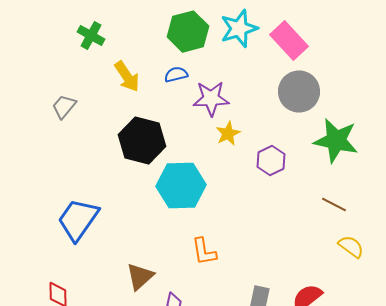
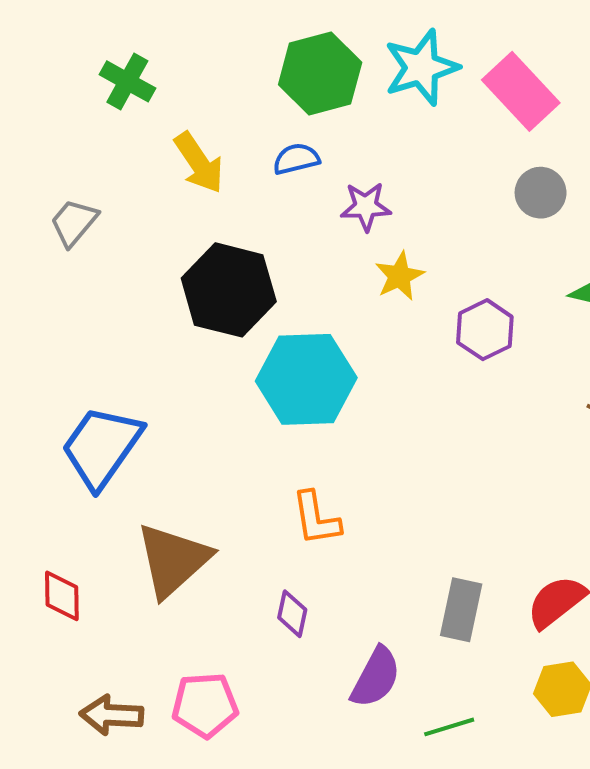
gray circle: (299, 92) -> (541, 193), size x0.6
purple star: (211, 99) -> (366, 207), size x0.7
orange L-shape: (204, 252) -> (316, 518), moved
brown triangle: (140, 277) -> (173, 560), moved, size x1.4

